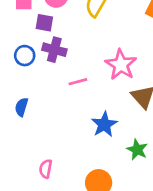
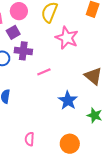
purple square: (44, 23) -> (13, 32), turned -32
pink star: (121, 65) -> (67, 38), moved

